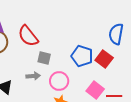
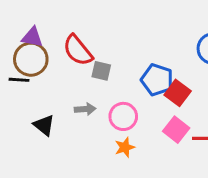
gray square: (44, 58) -> (101, 71), moved
red square: (104, 59) -> (178, 93), moved

